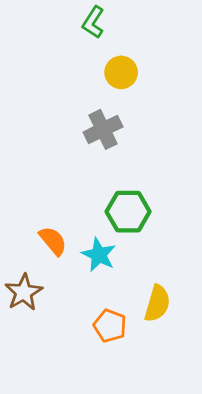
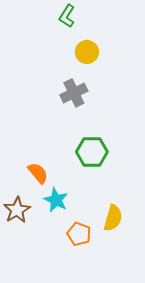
cyan star: (99, 255) -> (56, 200), moved

